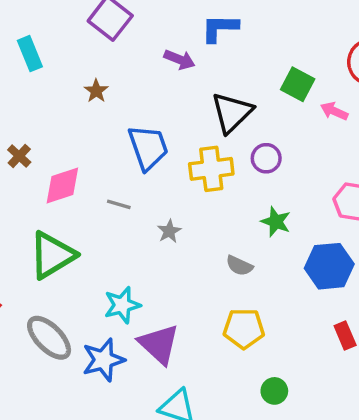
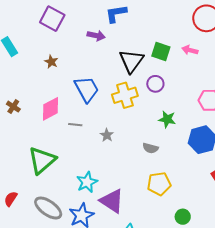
green square: (298, 84) -> (161, 52), moved
pink diamond: (62, 185) -> (50, 109), moved

